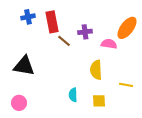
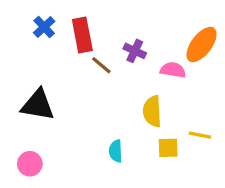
blue cross: (28, 17) -> (44, 27), turned -32
purple cross: (85, 32) -> (135, 51), turned 32
yellow square: (99, 101) -> (168, 148), moved

